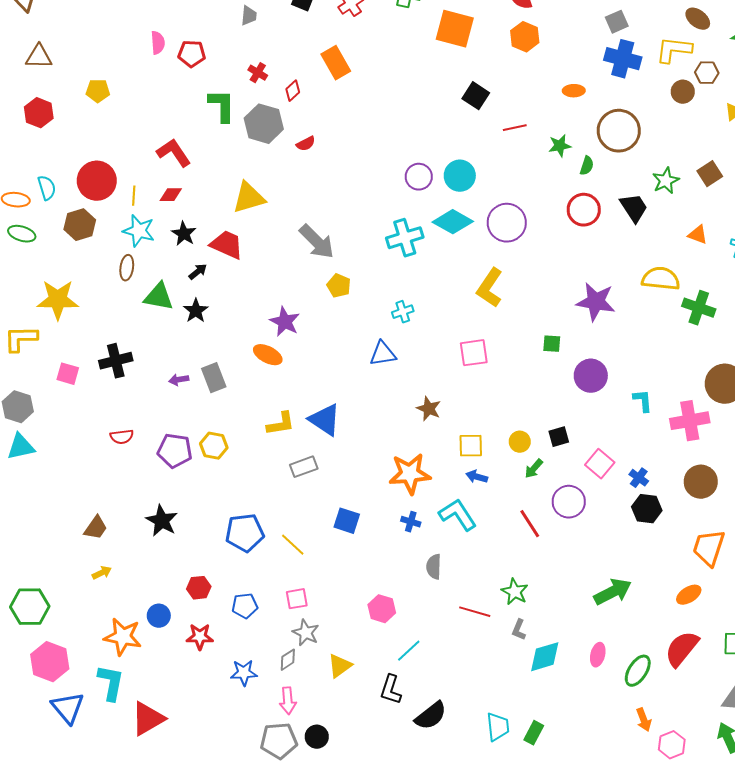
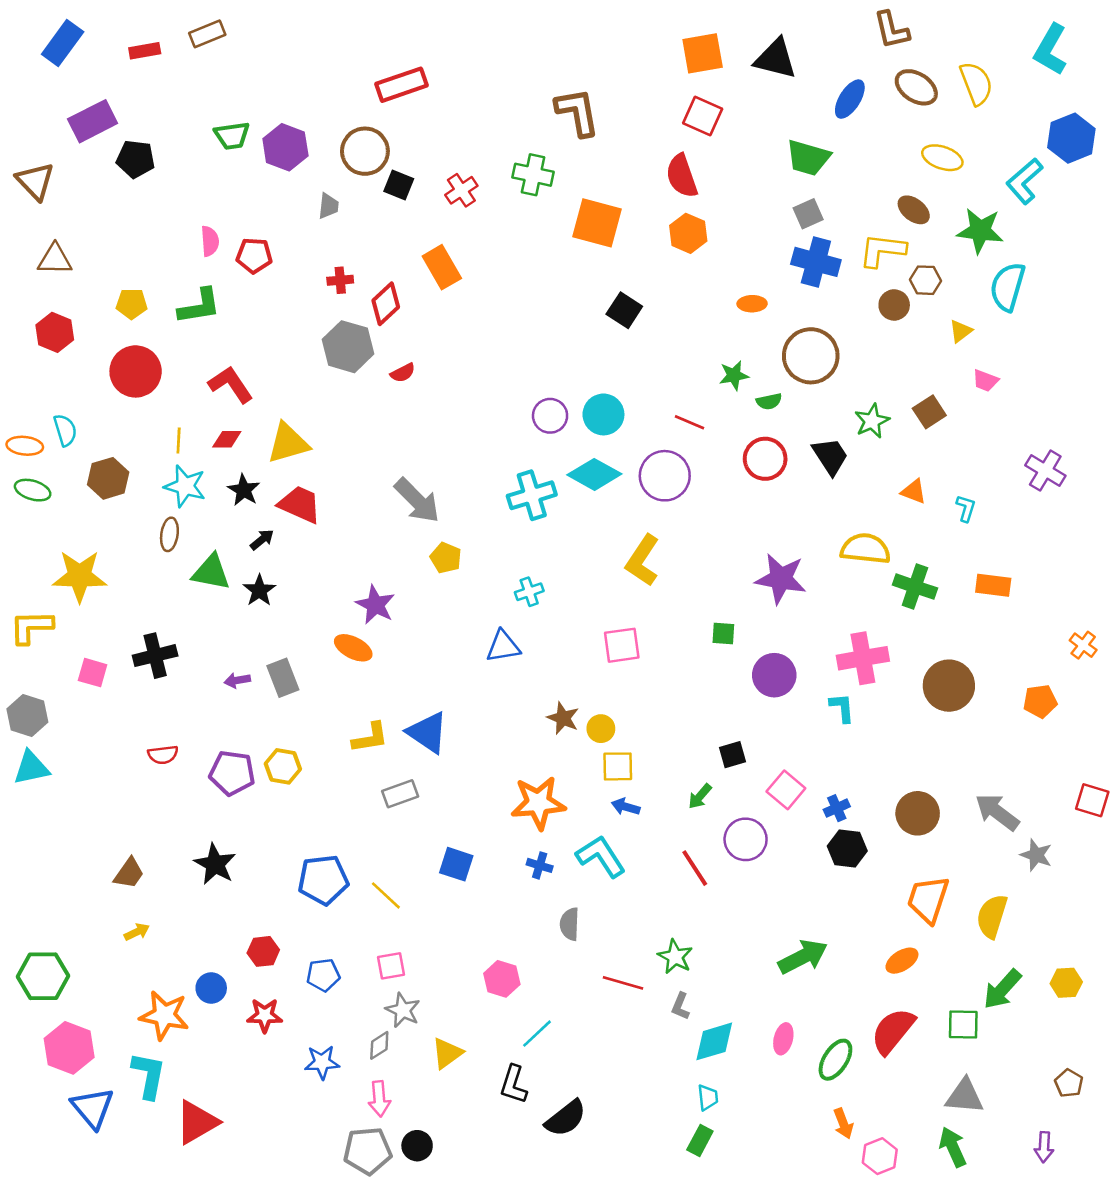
red cross: (258, 73) -> (340, 280), turned -36
red diamond: (293, 91) -> (386, 304), size x1.5
green L-shape: (222, 106) -> (199, 306), moved, turned 81
red line: (515, 128) -> (690, 422), moved, turned 35
green semicircle: (587, 166) -> (769, 401), turned 60
red circle: (97, 181) -> (136, 371), moved
yellow triangle: (249, 198) -> (288, 443), moved
pink cross: (690, 421) -> (863, 658), moved
yellow circle: (520, 442) -> (601, 729), moved
blue cross: (639, 478) -> (837, 808), turned 30
cyan trapezoid: (498, 727) -> (708, 1097), moved, size x0.7

